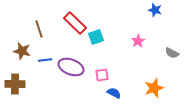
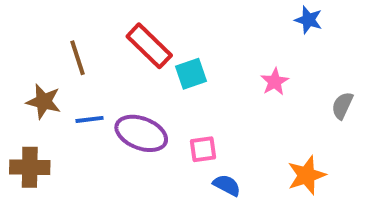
gray semicircle: (172, 53) -> (342, 106), turned 88

